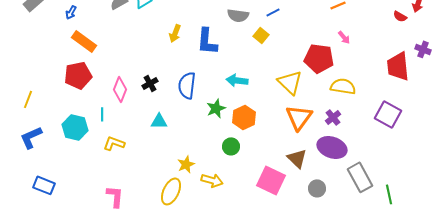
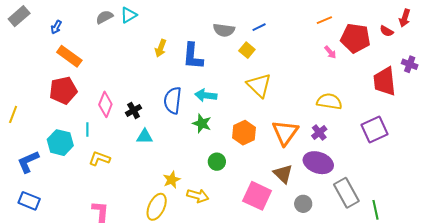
red pentagon: (319, 58) -> (355, 38), moved
cyan arrow: (237, 80) -> (206, 95), moved
yellow triangle: (290, 82) -> (259, 85), moved
black cross: (150, 83) -> (134, 110), moved
green star: (216, 108) -> (202, 123), turned -30
purple square: (388, 114) -> (374, 130), turned 36
orange hexagon: (244, 117) -> (244, 133), moved
blue L-shape: (31, 137) -> (28, 162), moved

